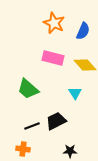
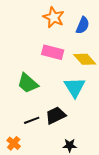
cyan triangle: (75, 93) -> (75, 87), size x1.6
orange cross: (23, 149) -> (14, 143), moved, turned 32

